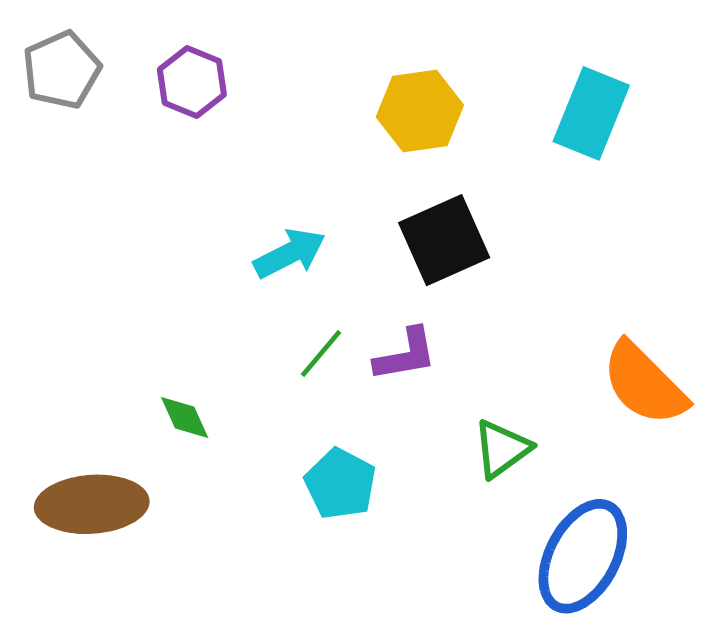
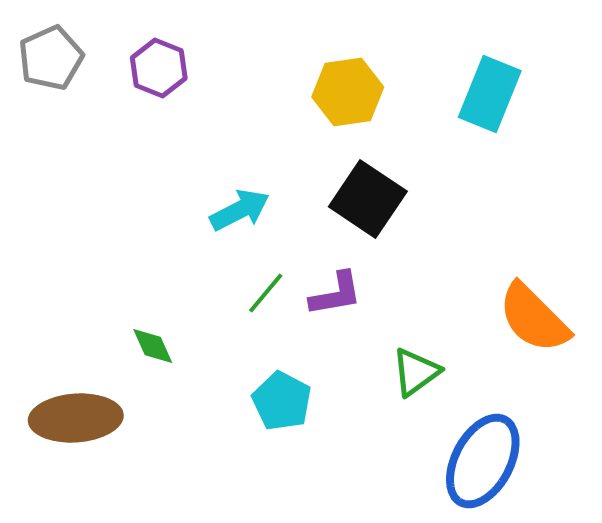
black square: (444, 240) -> (368, 199), turned -32

